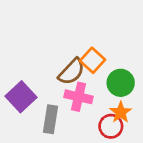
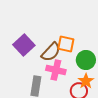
orange square: (93, 60) -> (66, 44), turned -30
purple square: (21, 97) -> (24, 45), moved

